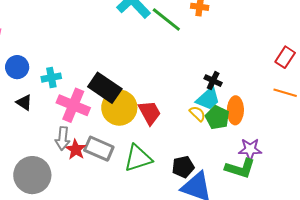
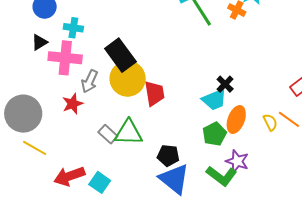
black triangle: (24, 102) -> (39, 42), turned 36
pink cross: (73, 105) -> (65, 58), moved, turned -36
yellow semicircle: (197, 114) -> (270, 122), moved
green pentagon: (217, 117) -> (214, 134), moved
gray arrow: (63, 138) -> (90, 81), moved
gray rectangle: (99, 149) -> (108, 134), moved, size x0.7

